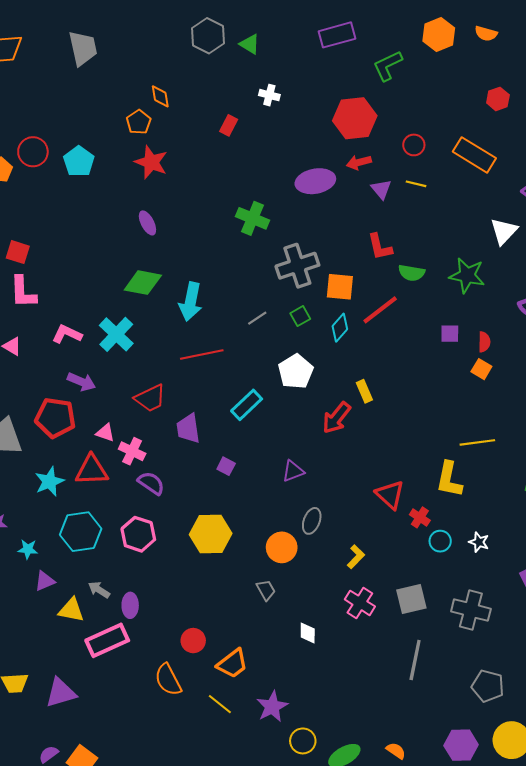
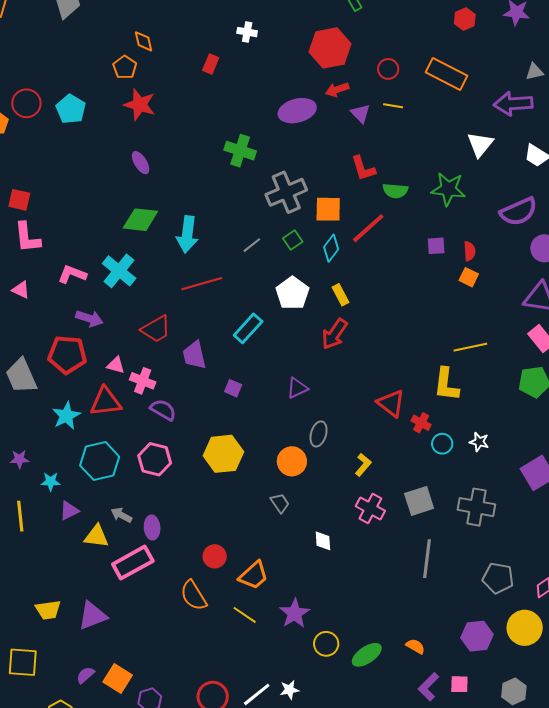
yellow rectangle: (364, 391) -> (341, 295), moved

